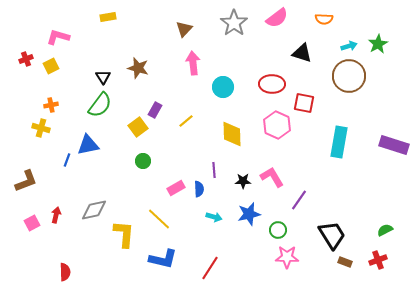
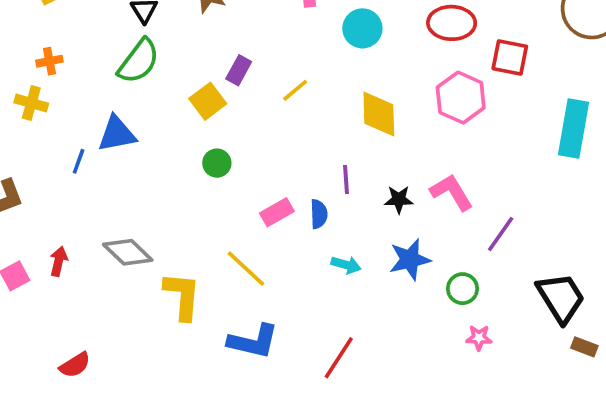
gray diamond: (94, 210) -> (128, 252), turned 56
pink star: (287, 257) -> (479, 338), size x0.6
red semicircle: (65, 272) -> (75, 365), turned 60

